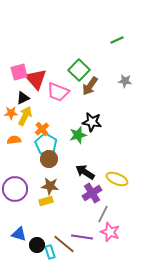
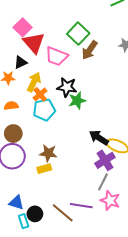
pink square: (19, 72) -> (23, 27), moved, turned -30
yellow arrow: (25, 116) -> (34, 82), moved
black star: (92, 122) -> (67, 87), moved
cyan pentagon: (46, 144) -> (44, 110), turned 30
brown circle: (49, 159) -> (13, 134), moved
black arrow: (85, 172) -> (99, 138), moved
purple cross: (92, 193) -> (105, 160), moved
cyan rectangle: (50, 252) -> (24, 221), moved

